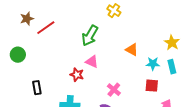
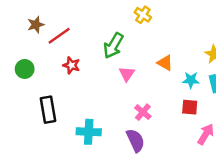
pink triangle: (92, 62) -> (127, 74), moved, turned 40
red star: (77, 75) -> (71, 65), moved
black rectangle: (37, 88) -> (48, 110), size x1.5

